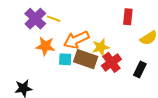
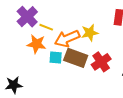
yellow line: (54, 19) -> (46, 27), moved
yellow star: (101, 47) -> (90, 33), moved

